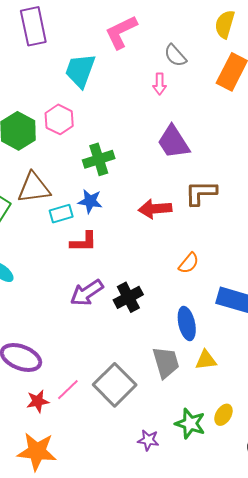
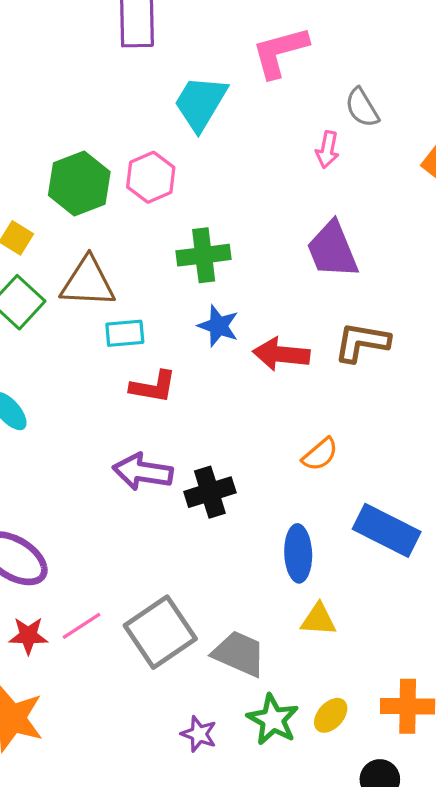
blue star: (90, 201) -> (218, 326), moved
purple arrow: (87, 293) -> (143, 472), turned 32
gray trapezoid: (166, 362) -> (239, 654), moved, turned -60

